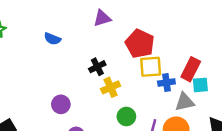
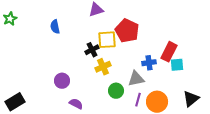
blue semicircle: (52, 39) -> (55, 27), turned 56
yellow square: (151, 67) -> (107, 40), moved
gray triangle: (185, 102) -> (136, 79), moved

